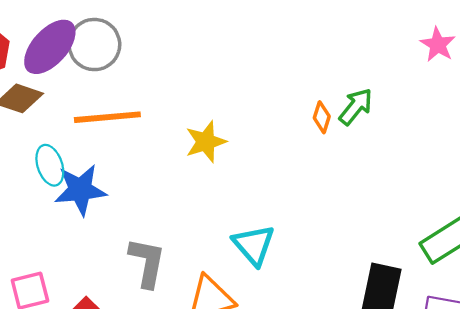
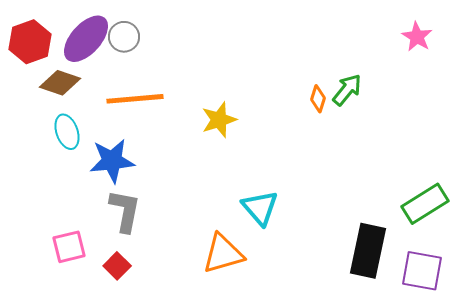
gray circle: (94, 45) -> (124, 37), size x0.7
cyan ellipse: (50, 165) -> (67, 132), moved
gray L-shape: (147, 263) -> (125, 211), moved

